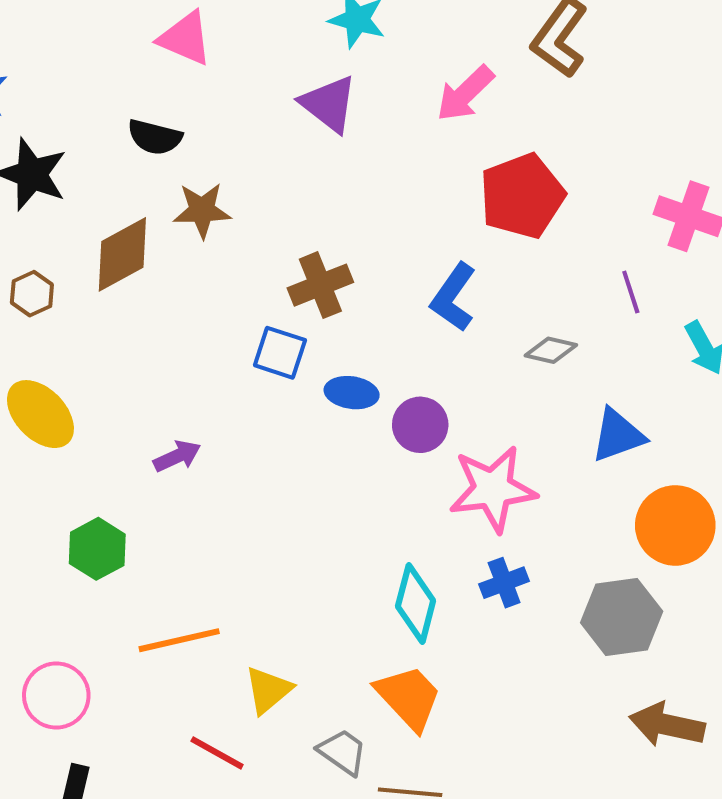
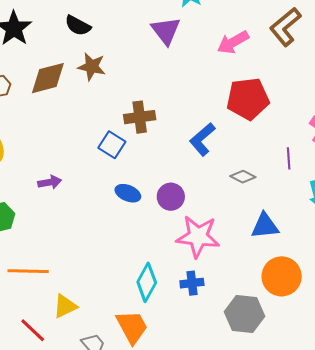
blue ellipse: (352, 393) -> (128, 193), moved

